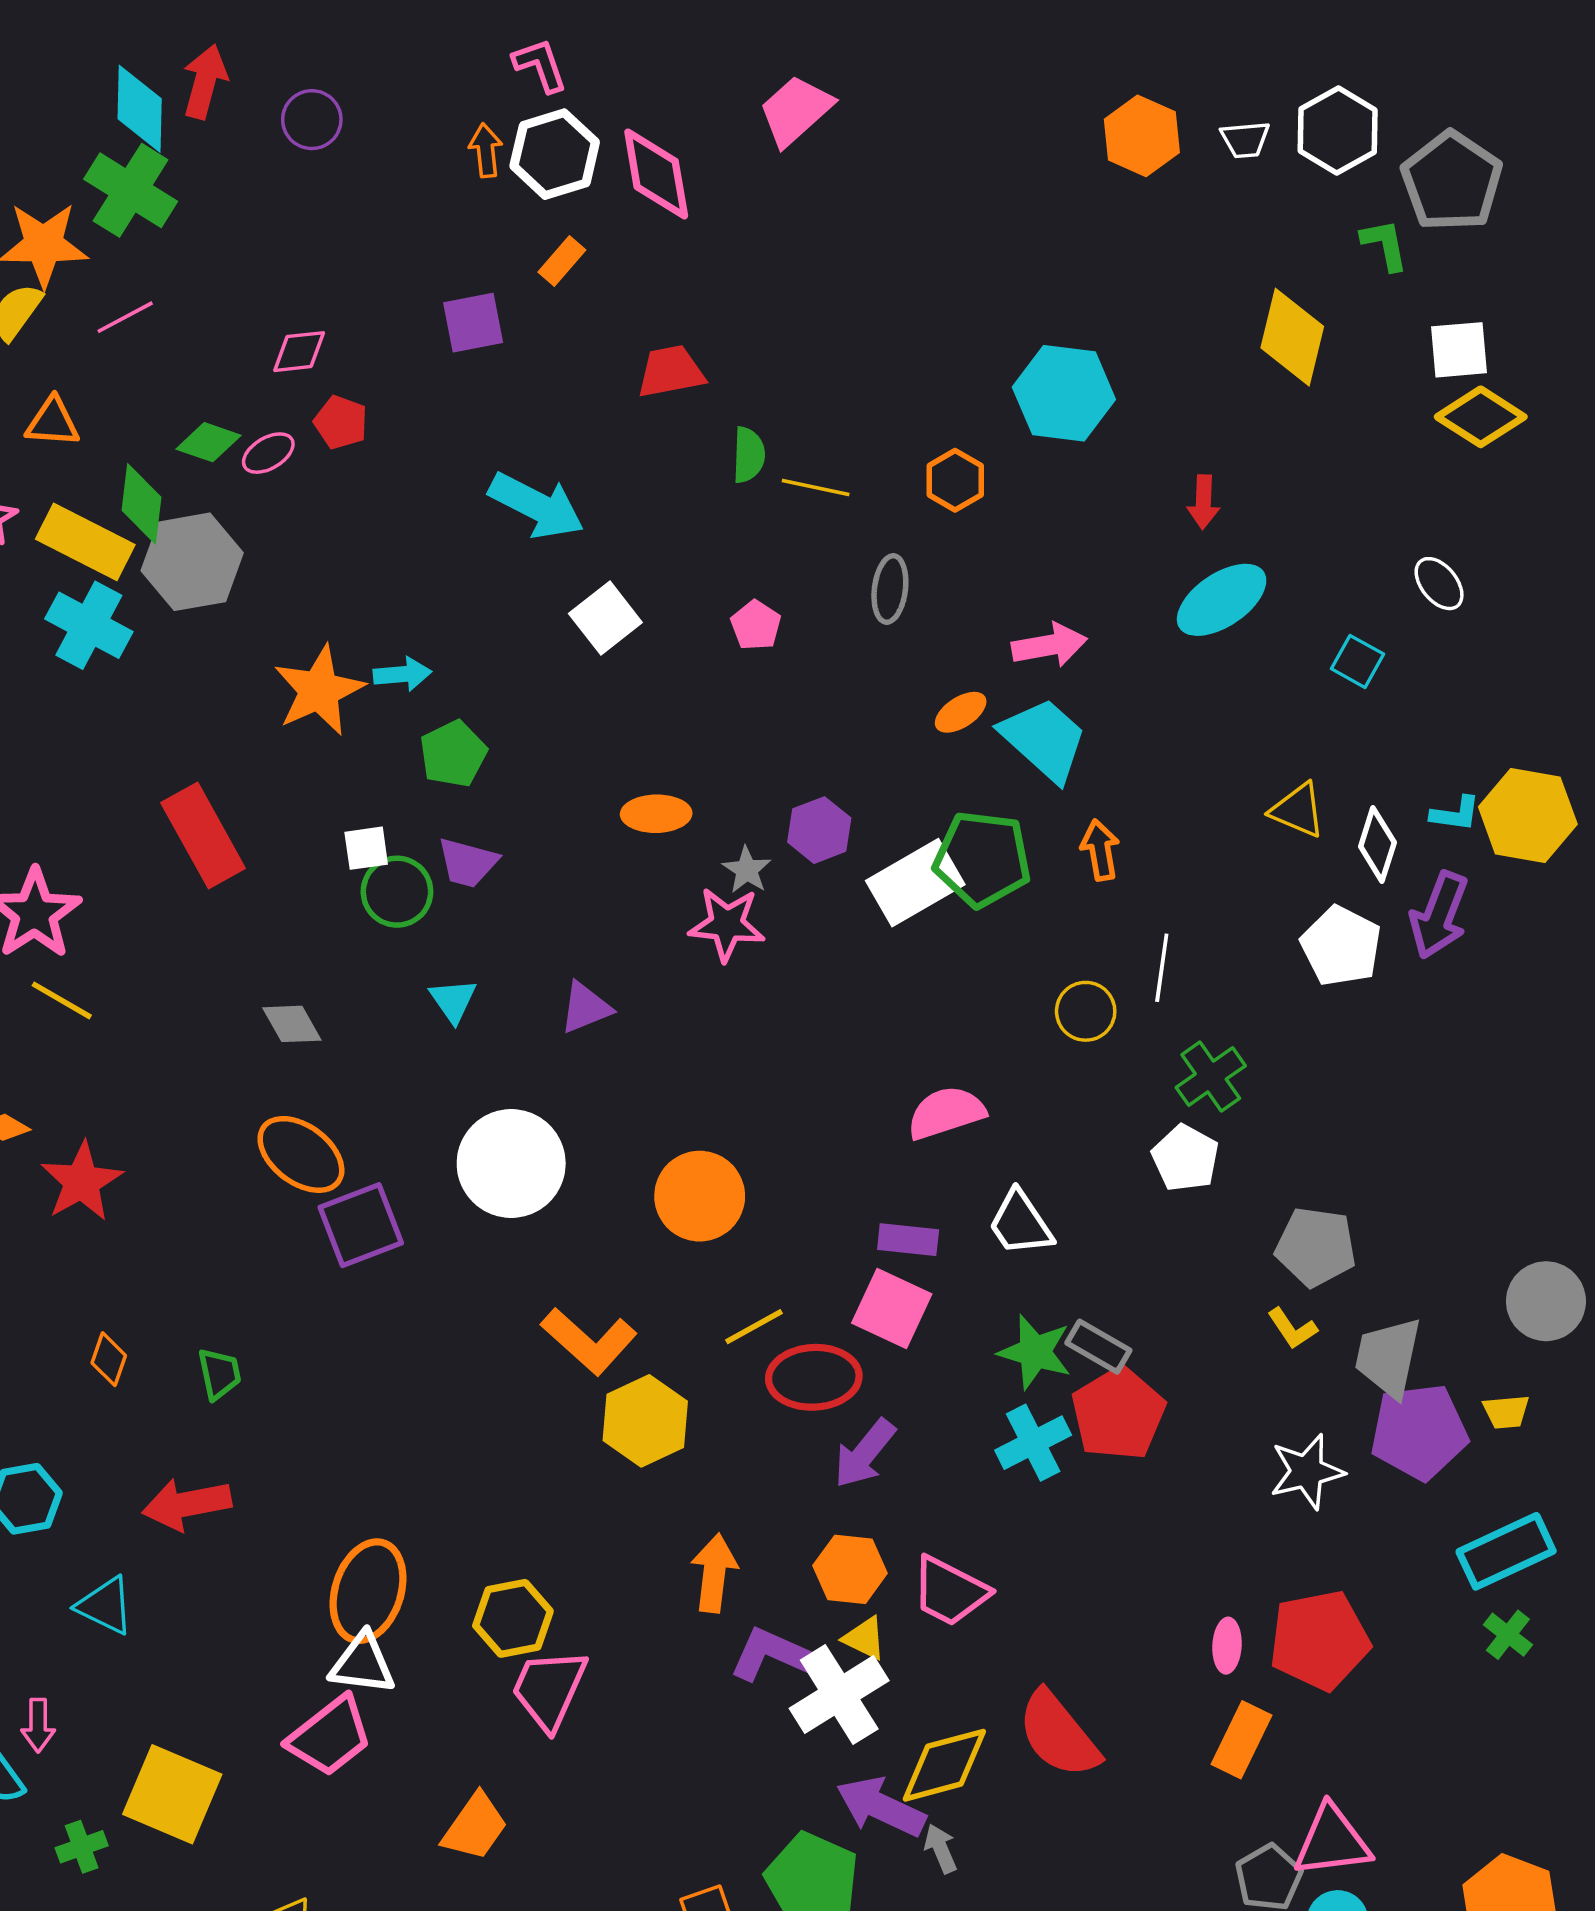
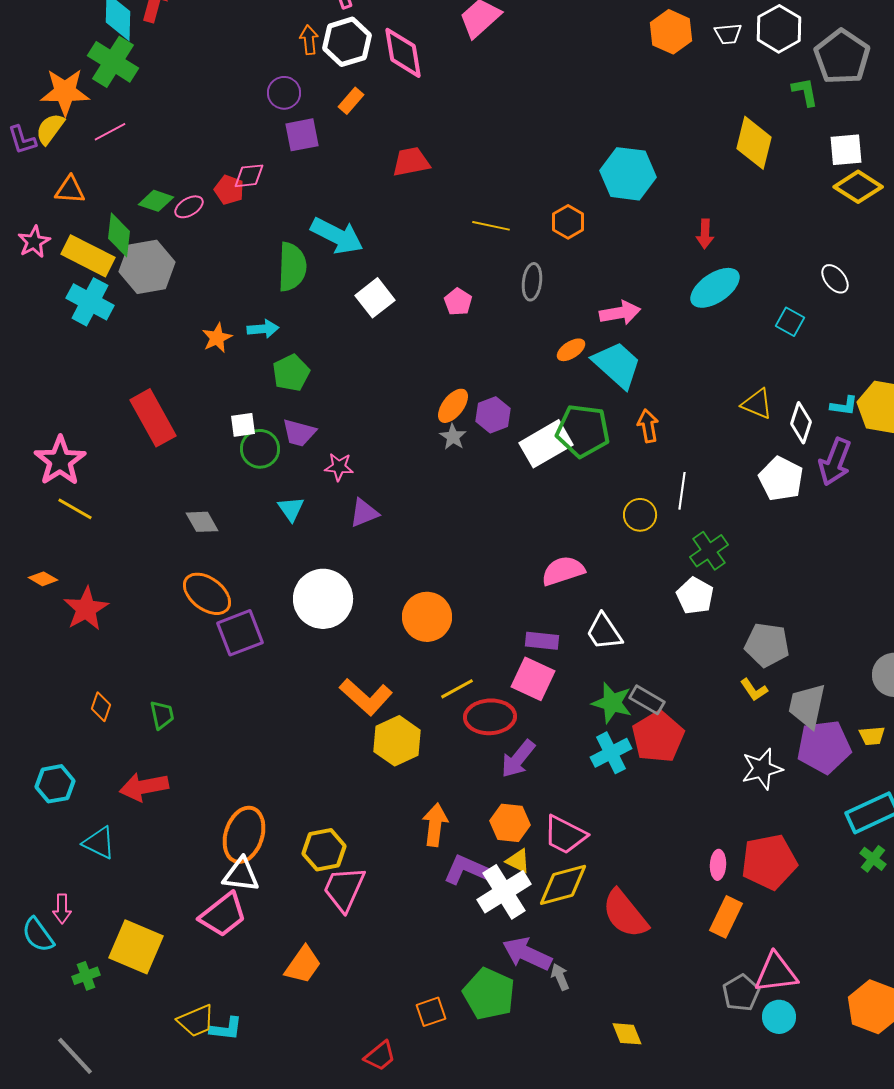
purple circle: (312, 120) -> (284, 93), moved
pink diamond: (299, 352) -> (249, 176), moved
green semicircle: (749, 455) -> (292, 267), moved, size x1.6
orange star: (319, 690) -> (217, 338), size x0.6
orange ellipse: (656, 814) -> (453, 406), moved, turned -51
pink star: (727, 924) -> (339, 467), moved, size x0.7
yellow diamond: (944, 1765) -> (563, 885), moved

